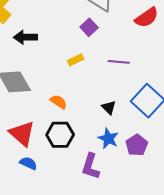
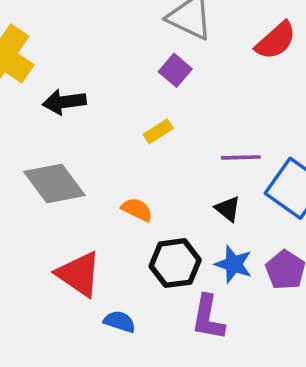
purple line: (119, 62) -> (241, 157), moved
black hexagon: (60, 135) -> (175, 263), moved
blue semicircle: (28, 163) -> (120, 322), moved

